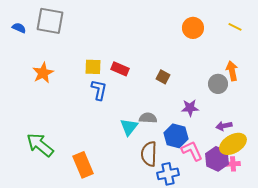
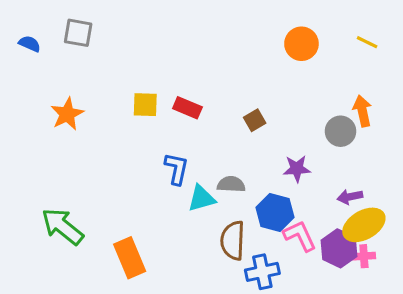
gray square: (50, 21) -> (78, 33), size x0.7
brown square: (163, 77) -> (255, 120), turned 32
blue L-shape: (99, 90) -> (176, 169), moved
cyan triangle: (129, 127) -> (201, 198), turned 36

